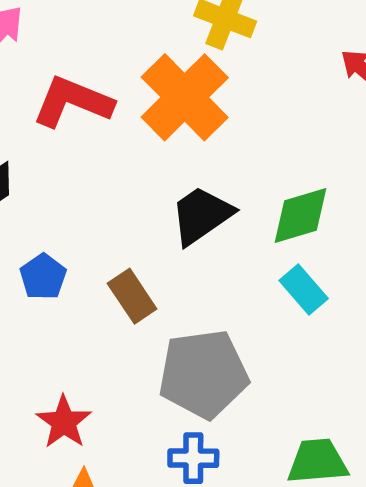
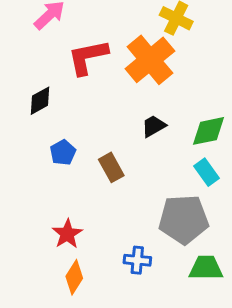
red L-shape: (73, 102) -> (88, 57), turned -39
black trapezoid: (201, 215) -> (154, 126), size x0.7
gray pentagon: (203, 374) -> (184, 219), moved

